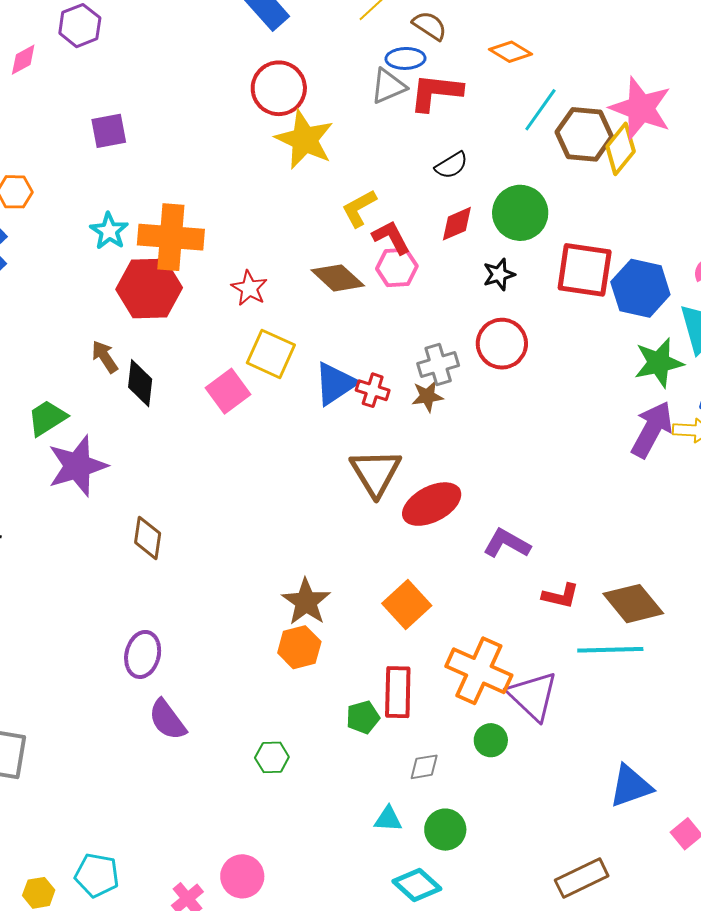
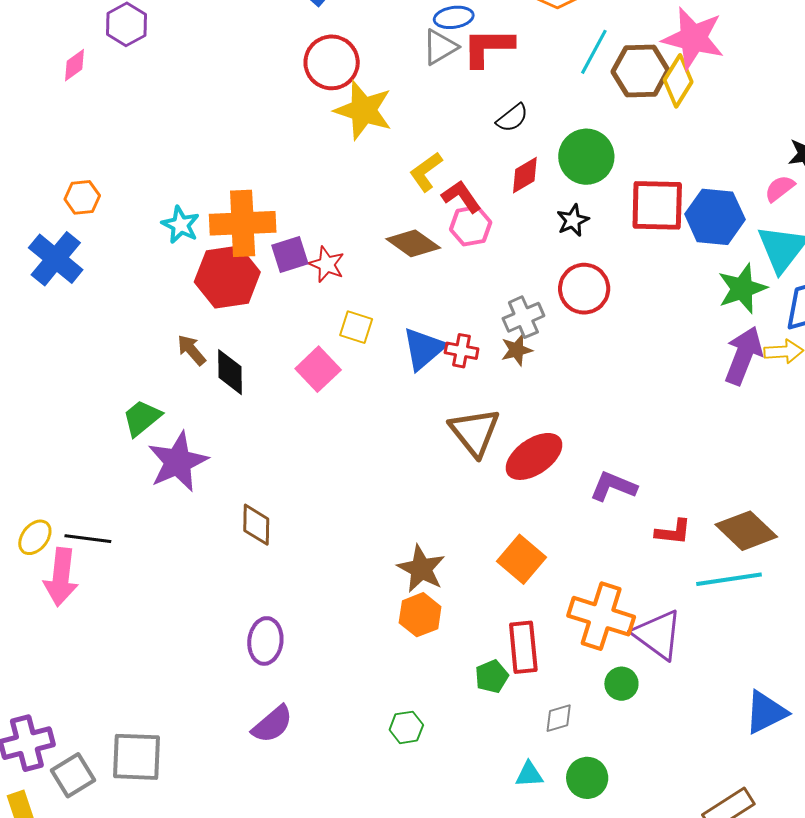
purple square: (109, 131) -> (290, 254), moved
yellow square: (271, 354) -> (356, 327), size x0.7
purple semicircle: (167, 720) -> (272, 724), moved, turned -87

